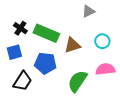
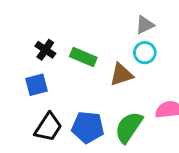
green rectangle: (46, 33) -> (83, 57), size x0.7
cyan circle: (102, 41) -> (145, 53), moved
blue pentagon: (45, 63) -> (88, 127), moved

